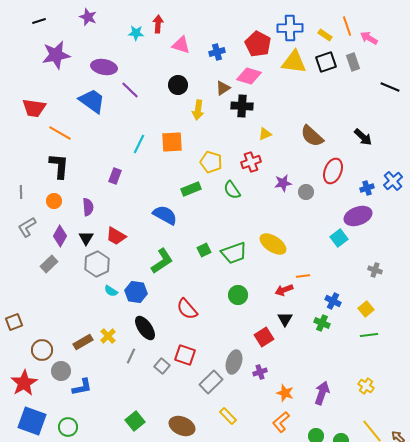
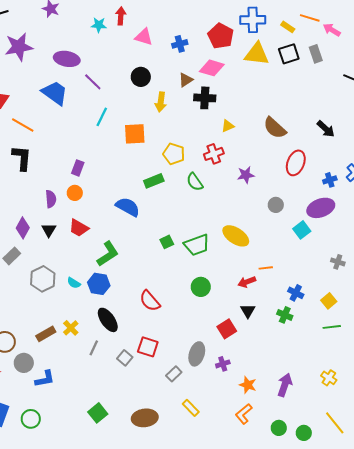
orange line: (347, 26) -> (310, 18), turned -54
cyan line: (139, 144) -> (102, 117), moved
gray circle: (306, 192) -> (276, 205), moved
orange circle: (54, 201) -> (75, 193), moved
green L-shape: (162, 261) -> (108, 254), moved
gray hexagon: (97, 264) -> (43, 279), moved
gray rectangle: (211, 382) -> (174, 374), size x0.7
brown ellipse: (182, 426) -> (145, 418), turned -30

